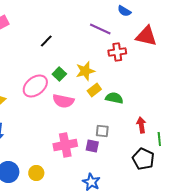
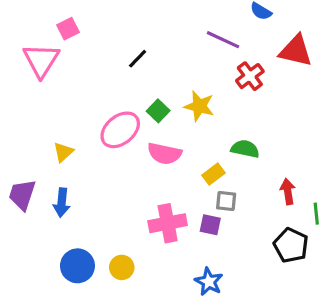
red cross: (117, 52) -> (250, 76), turned -30
yellow star: (85, 71) -> (199, 106), turned 30
yellow rectangle: (94, 90) -> (213, 174), moved

